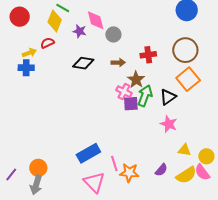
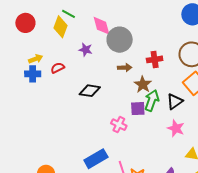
purple star: (80, 31) -> (86, 50), moved
gray circle: (113, 34) -> (120, 40), size x1.6
red semicircle: (47, 43) -> (58, 68), moved
black diamond: (83, 63) -> (90, 91), moved
pink cross: (124, 92) -> (119, 125), moved

